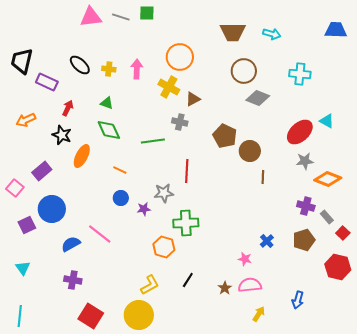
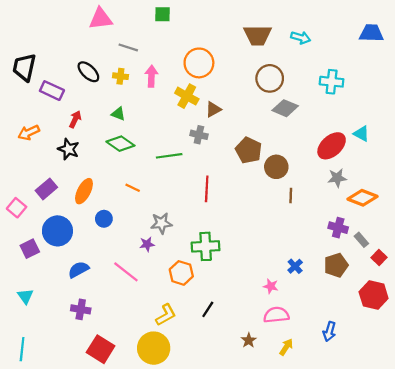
gray line: (121, 17) -> (128, 47), moved
green diamond: (109, 130) -> (120, 144), turned -30
orange ellipse: (82, 156) -> (84, 191), moved
gray star: (164, 193) -> (161, 223), moved
blue circle: (121, 198) -> (104, 219), moved
purple star: (144, 209) -> (147, 244), moved
pink line: (100, 234) -> (126, 272), moved
brown star: (225, 288) -> (249, 340), moved

